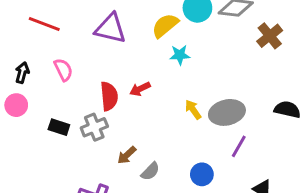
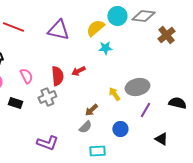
pink semicircle: (63, 70) -> (26, 76), moved
yellow arrow: (193, 110) -> (114, 94), moved
black semicircle: (287, 110) -> (177, 103), moved
black rectangle: (59, 127) -> (15, 103), moved
brown arrow: (127, 155) -> (91, 110), moved

